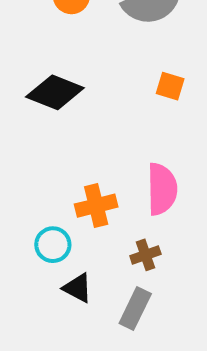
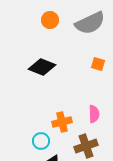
pink semicircle: (162, 189) -> (94, 114), size x0.7
brown cross: (145, 255) -> (86, 146), size x1.6

